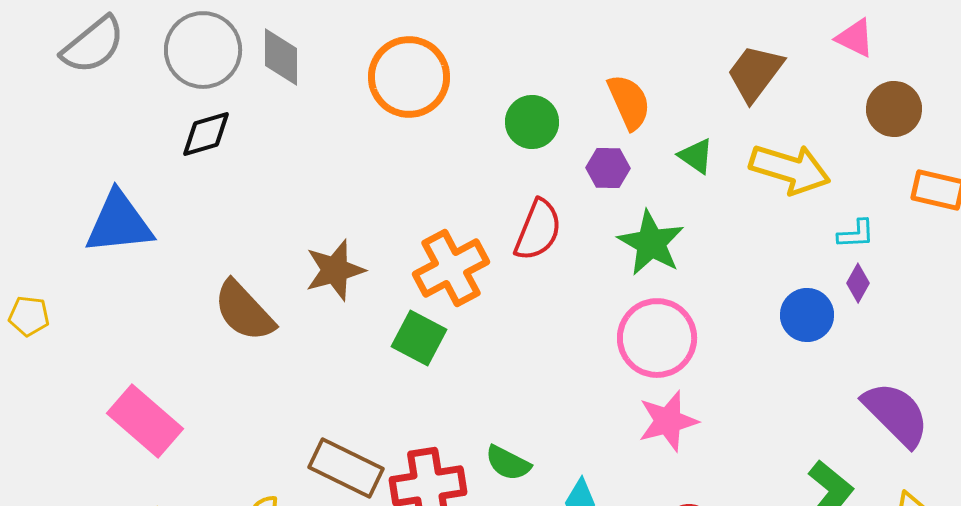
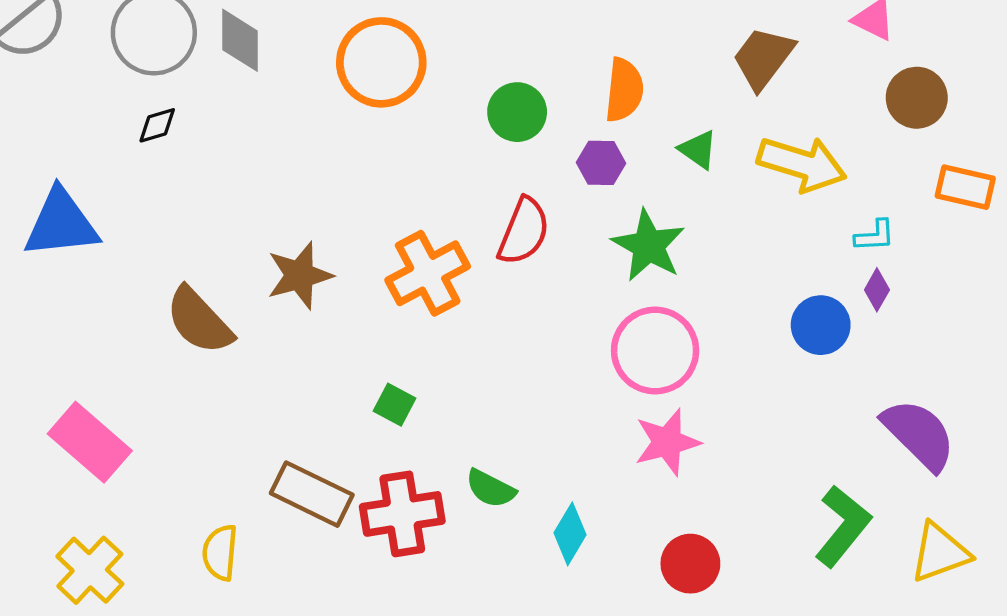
orange semicircle: (629, 102) -> (624, 90), turned 30
black diamond: (206, 134) -> (157, 125), size x0.7
green square: (419, 338) -> (395, 405), moved, size x0.7

